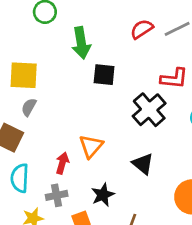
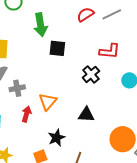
black cross: (149, 110) -> (91, 74), size x0.7
black triangle: (143, 164) -> (86, 115), turned -36
gray cross: (57, 195) -> (17, 88), moved

